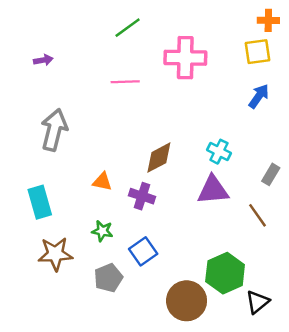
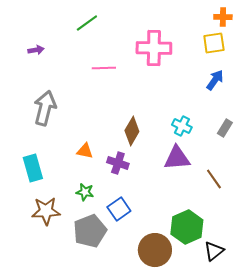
green line: (128, 28) -> (87, 23), moved
brown diamond: (159, 158) -> (132, 131), turned -32
gray rectangle: (271, 174) -> (225, 128), moved
gray pentagon: (108, 278) -> (90, 231), size x1.4

